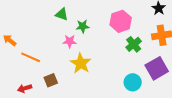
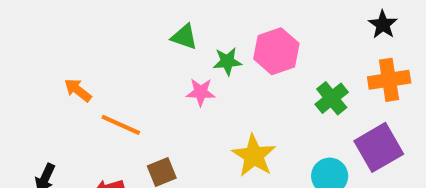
pink hexagon: (121, 21) -> (276, 51), moved
yellow star: (81, 63) -> (254, 156), moved

